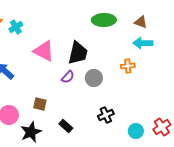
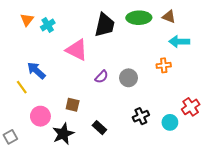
brown triangle: (141, 22) -> (169, 17), moved
black trapezoid: (78, 53) -> (105, 25), moved
red cross: (162, 127) -> (191, 107), moved
cyan circle: (136, 131) -> (170, 122), moved

